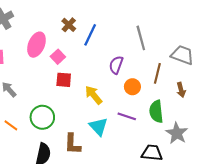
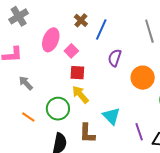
purple semicircle: (116, 65) -> (115, 58), moved
orange circle: (132, 87) -> (143, 78), size x1.5
yellow arrow: (94, 95) -> (80, 95), moved
purple line: (127, 116) -> (139, 132), moved, turned 54

